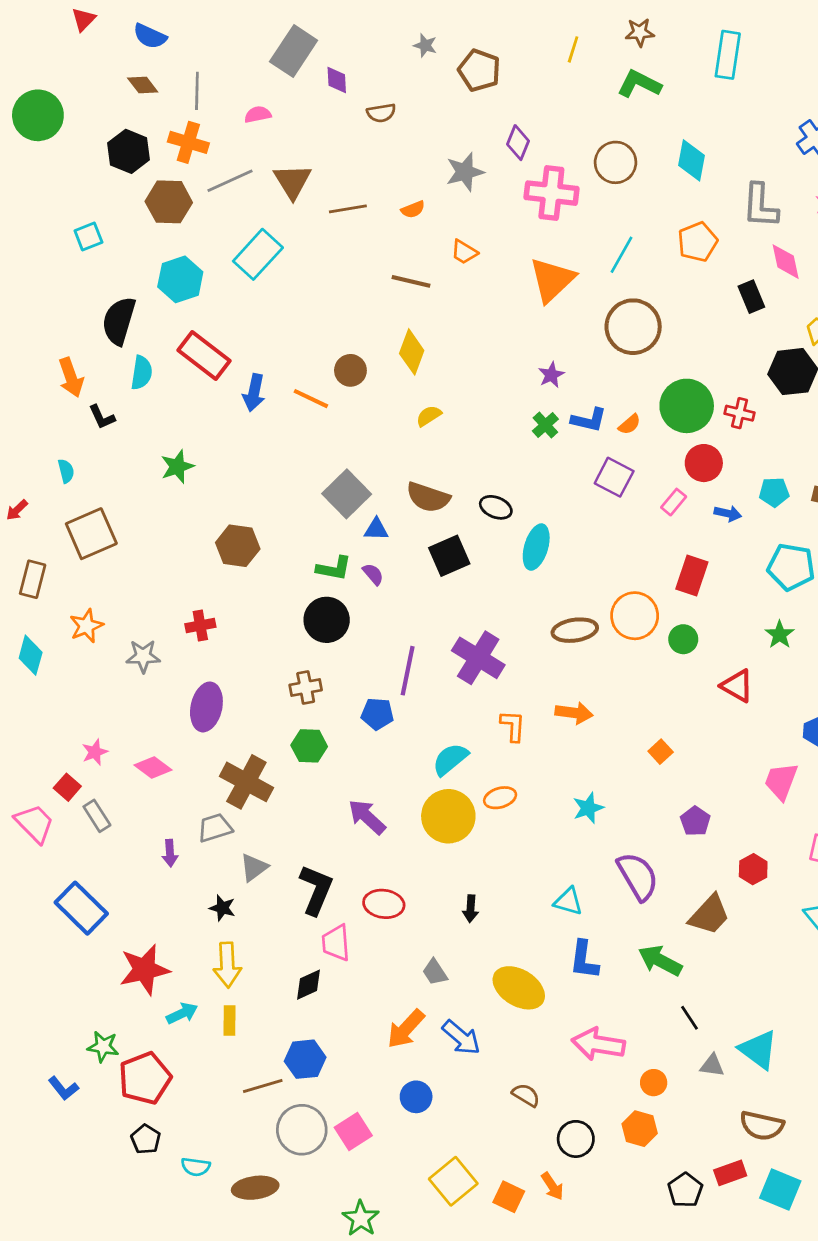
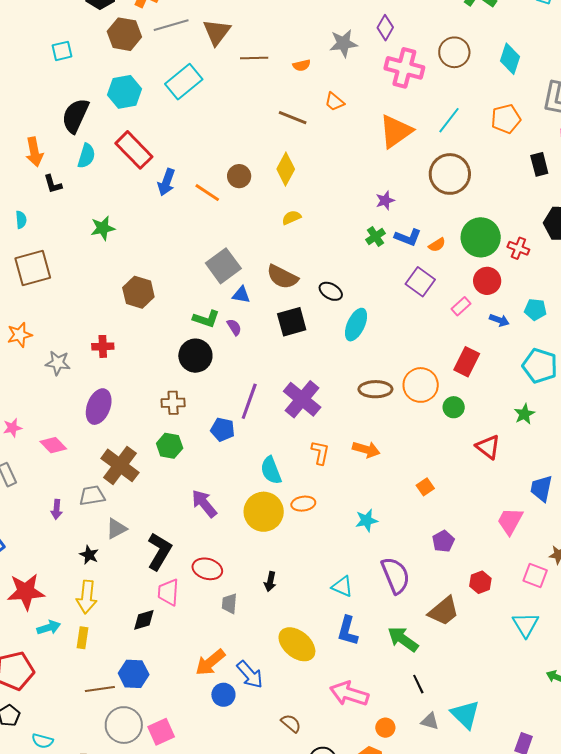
cyan semicircle: (450, 759) -> (271, 470), turned -80
gray trapezoid: (435, 972) -> (229, 604), moved, turned 30
blue circle: (416, 1097) -> (223, 695), moved

